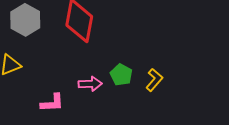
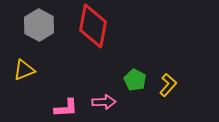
pink arrow: (90, 84) -> (104, 102), moved

